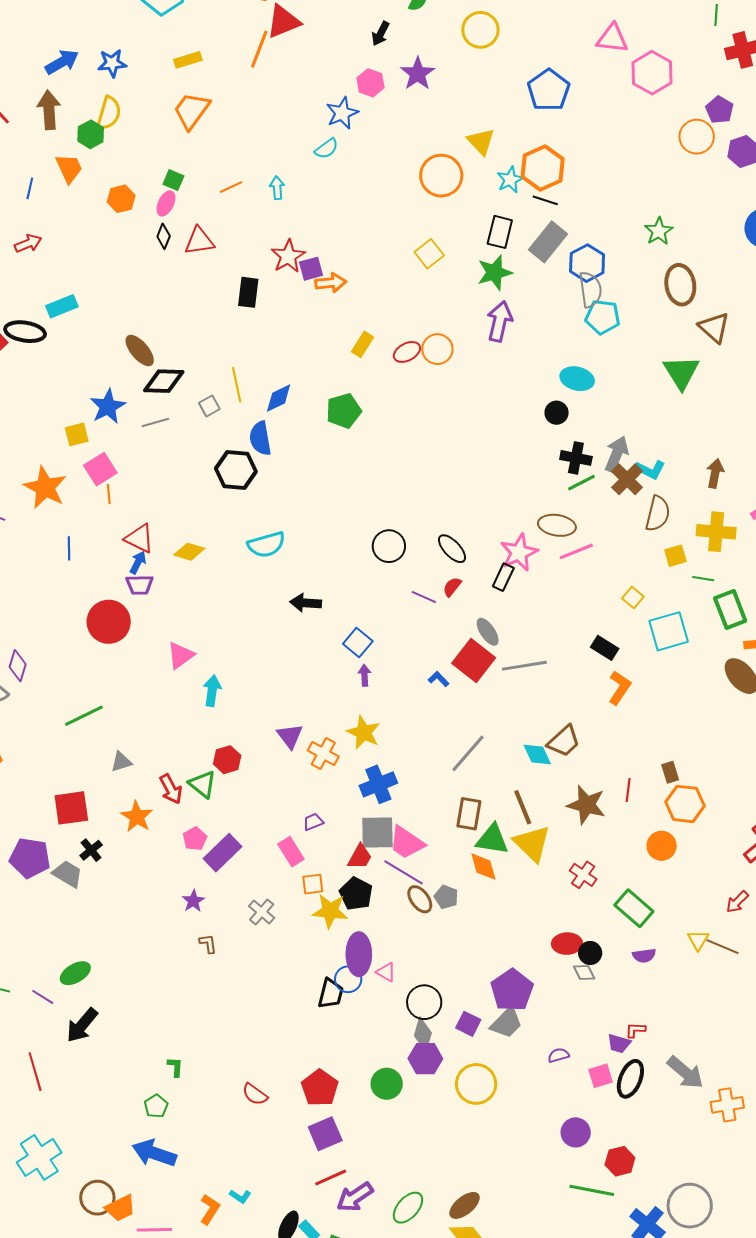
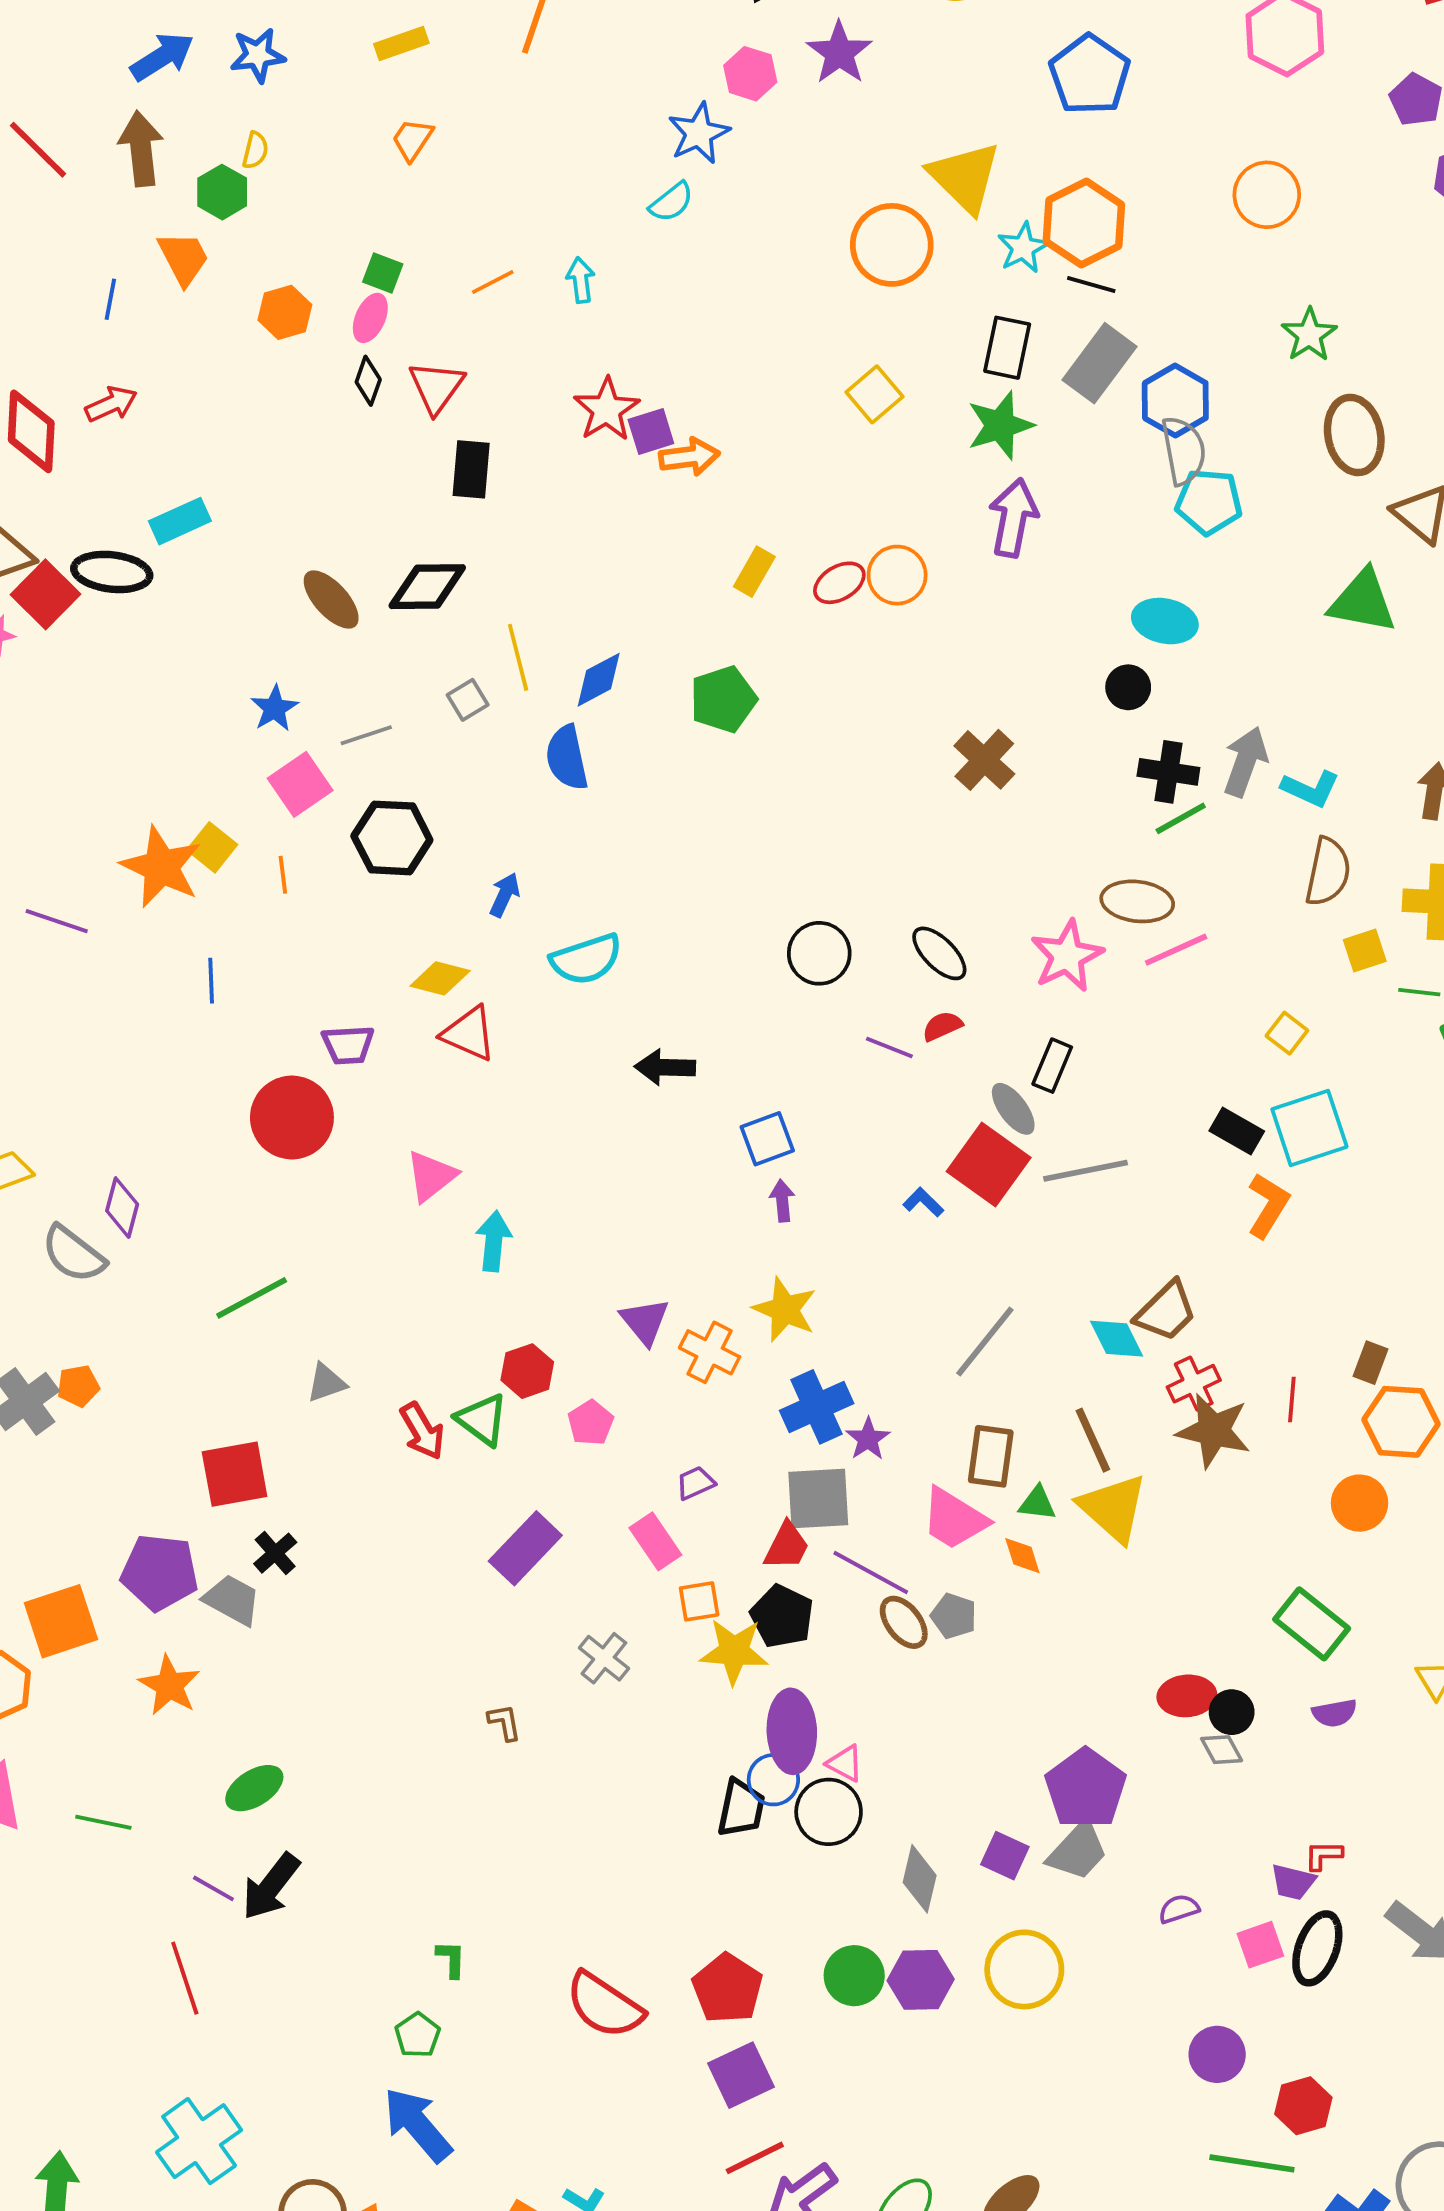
orange trapezoid: (192, 111) -> (412, 140), size x0.6
yellow semicircle: (109, 113) -> (255, 150), size x0.6
orange circle: (697, 137) -> (1267, 195), moved
yellow triangle: (481, 141) -> (965, 177), size x1.4
red triangle: (199, 241) -> (436, 387), turned -44
black rectangle: (248, 292) -> (471, 469), moved
green triangle: (681, 372) -> (1363, 601), turned -45
black diamond: (164, 381) -> (427, 587), moved
blue star: (108, 407) -> (275, 708), size x0.7
yellow square: (77, 434) -> (212, 847), moved, turned -35
pink square: (100, 469) -> (300, 784), moved
black hexagon: (236, 470) -> (392, 838), moved
brown cross: (627, 479) -> (984, 760), moved
red triangle: (139, 538) -> (469, 1034), moved
blue arrow: (138, 562) -> (505, 895), moved
black rectangle: (503, 577) -> (1052, 1066), moved
red semicircle: (452, 587) -> (942, 1026), turned 30
cyan square: (669, 631) -> (1309, 1128), moved
blue square: (358, 642) -> (767, 1139), turned 32
brown rectangle: (670, 772) -> (1370, 1363), turned 40
orange star: (137, 817) -> (169, 1685), moved
pink pentagon: (195, 839) -> (591, 1423), moved
green triangle: (492, 839) -> (1037, 1503), size x0.6
pink trapezoid: (407, 843) -> (954, 1519), moved
orange diamond: (483, 867) -> (1022, 1556), size x0.7
red cross: (583, 875) -> (1194, 1384), moved, turned 32
purple star: (193, 901) -> (868, 1439), moved
purple line: (43, 997) -> (213, 1888), moved
black circle: (424, 1002) -> (829, 1812), moved
purple hexagon: (425, 1059) -> (921, 1980), moved
red semicircle: (255, 1094) -> (604, 2005), size x1.6
blue arrow: (154, 1153) -> (417, 2125), turned 33

